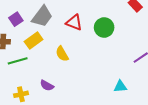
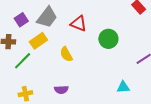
green circle: (104, 27) -> (108, 39), moved
green line: (18, 61) -> (23, 61), turned -30
purple semicircle: (47, 85) -> (61, 90), moved, turned -32

